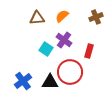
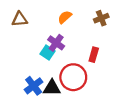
brown triangle: (37, 18) -> (20, 19), moved
purple cross: (64, 40) -> (56, 43), moved
blue cross: (23, 81) -> (34, 86), moved

